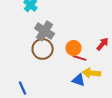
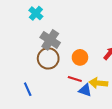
red line: (80, 58) -> (75, 79), moved
blue line: (23, 88) -> (28, 89), moved

